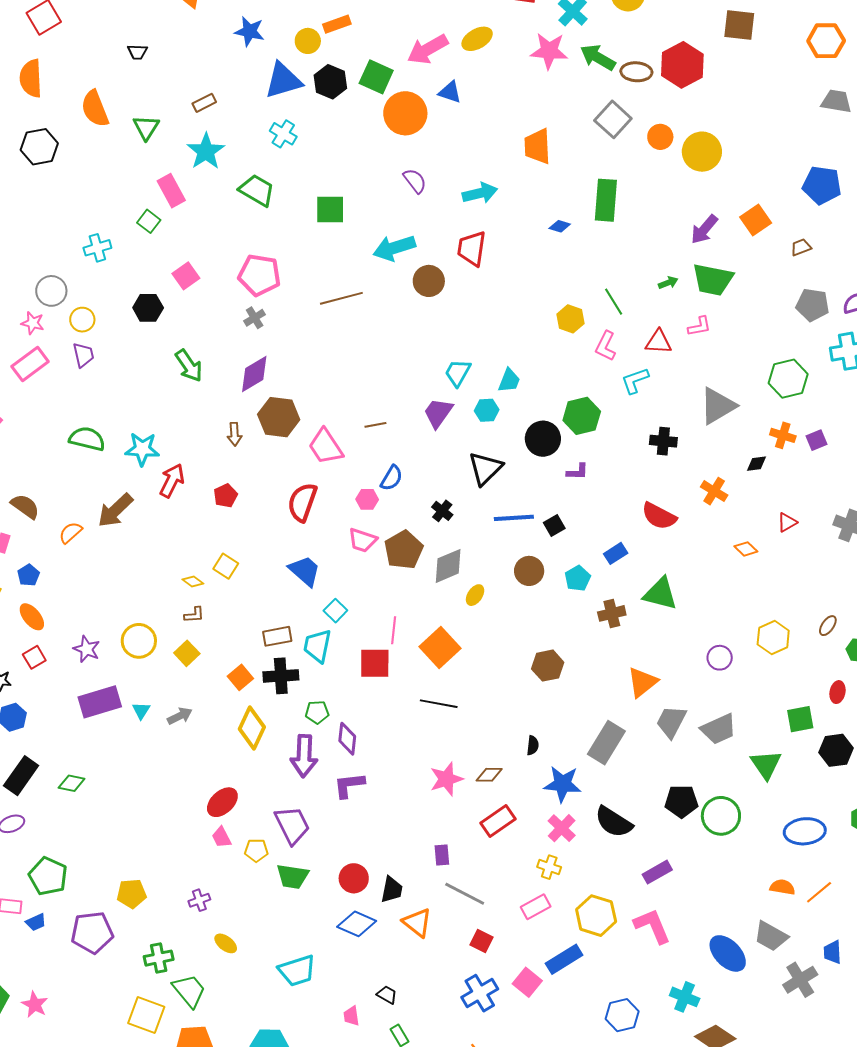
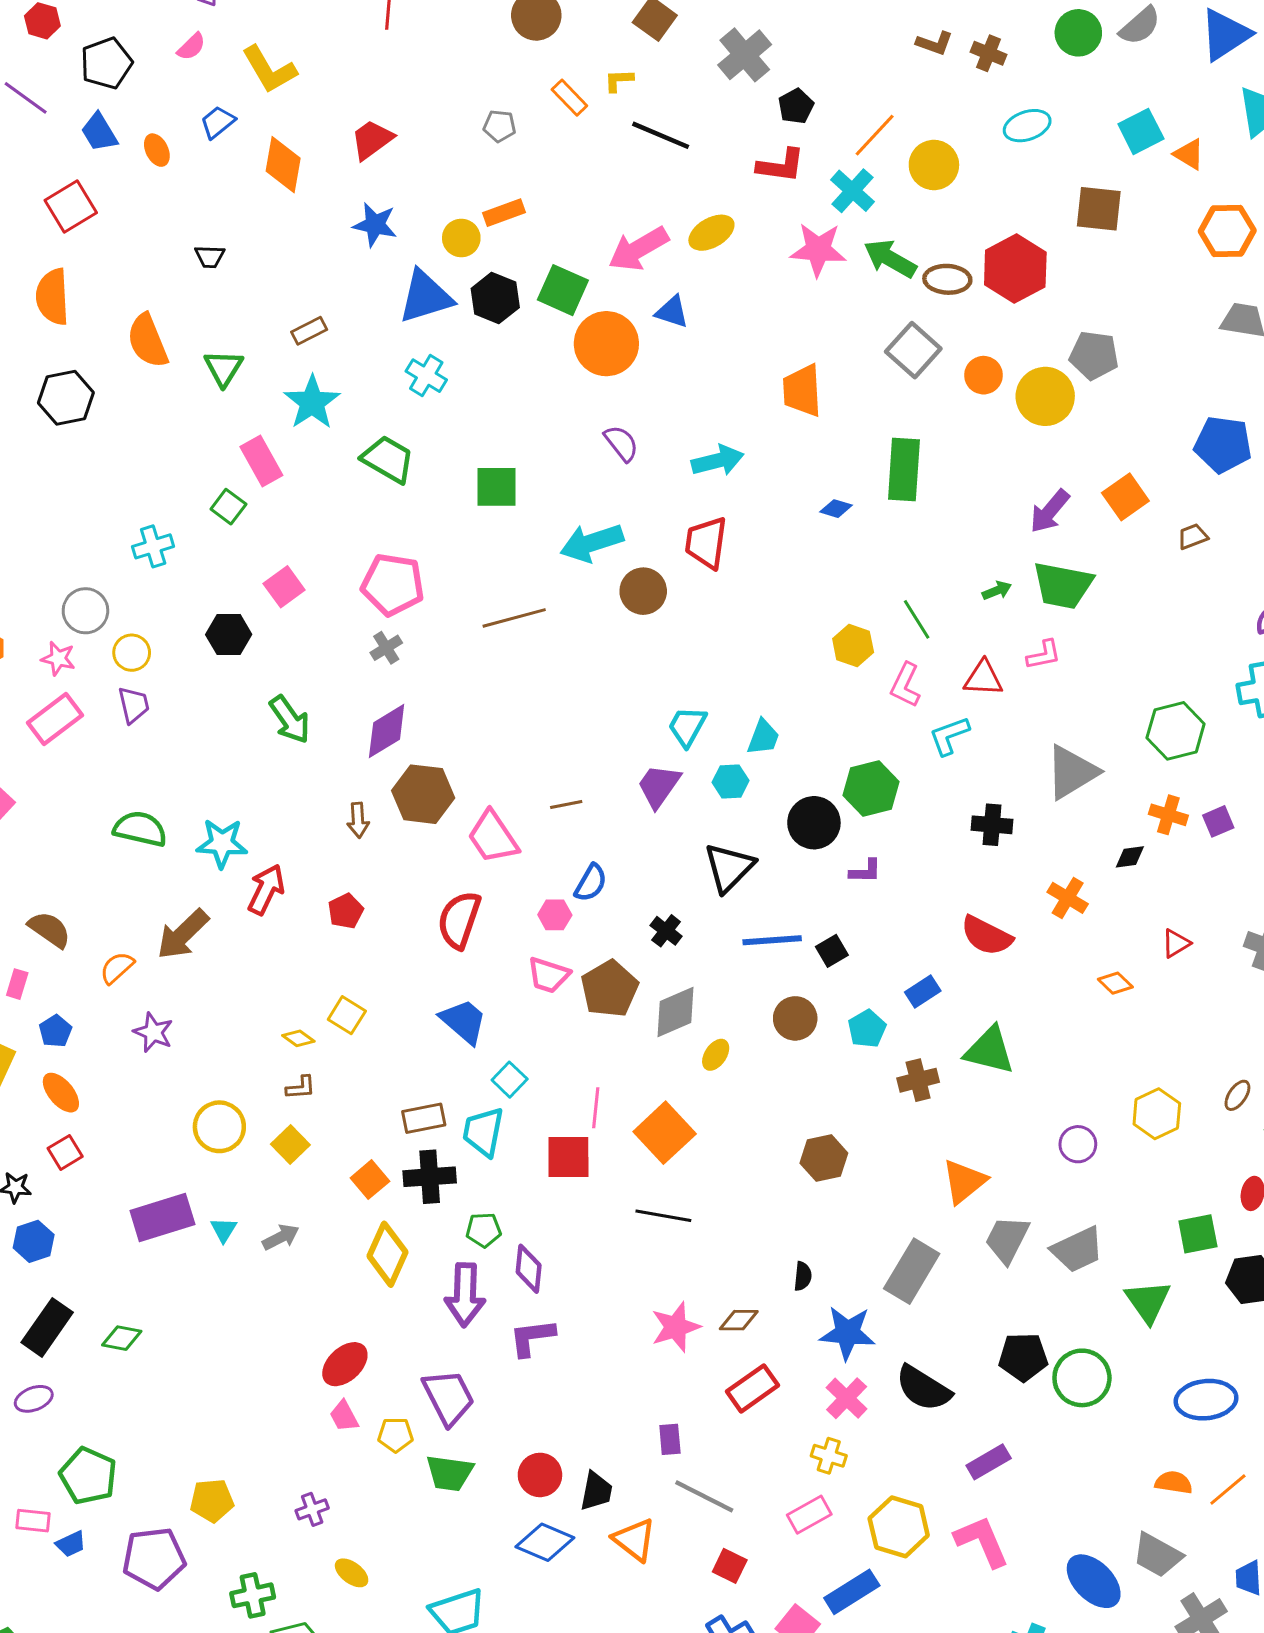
gray pentagon: (813, 305) -> (1094, 355), moved
purple star: (87, 649) -> (153, 1032), moved

